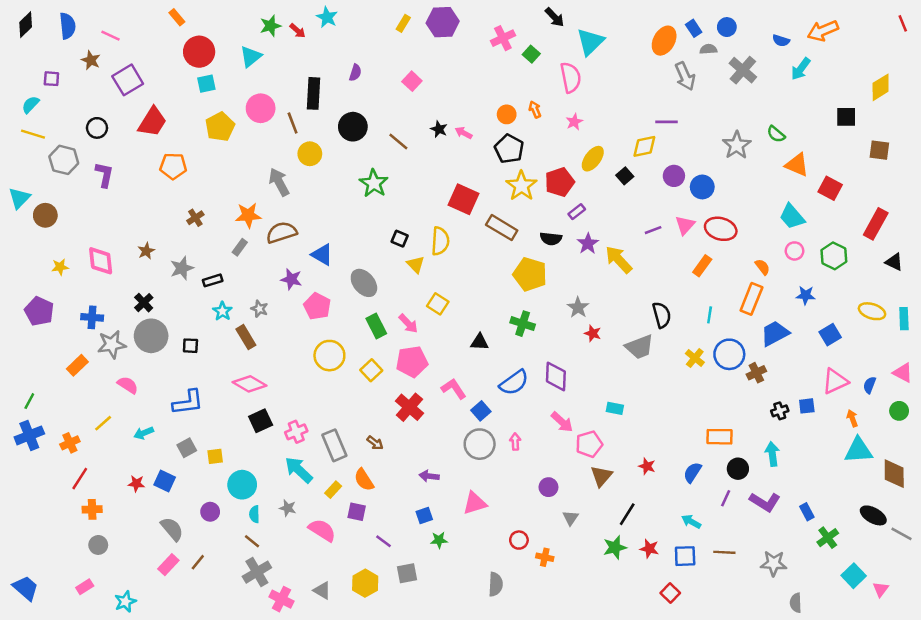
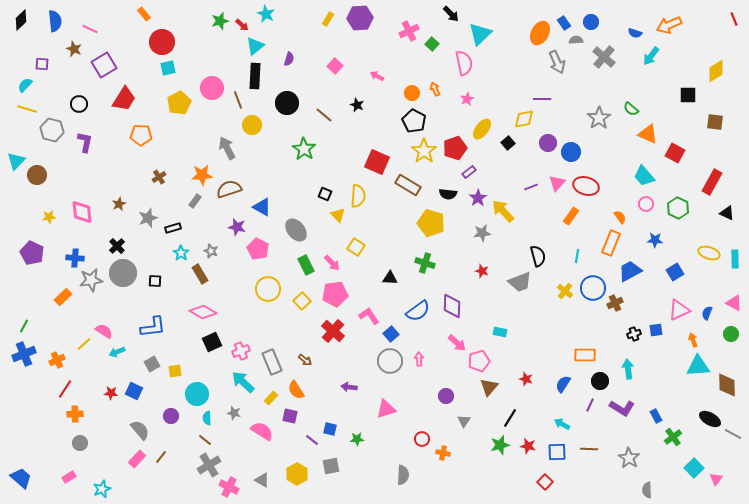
cyan triangle: (251, 57) -> (255, 46), moved
pink arrow: (464, 133) -> (377, 76), moved
gray star: (578, 308) -> (482, 233), moved, turned 30
pink semicircle: (128, 385) -> (104, 331), moved
blue square: (424, 515) -> (330, 429), moved, turned 32
gray star: (774, 563) -> (629, 458), turned 30

